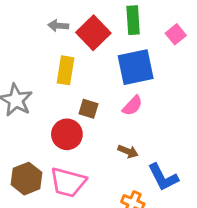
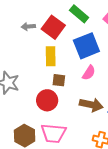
green rectangle: (133, 20) -> (79, 14), turned -36
yellow rectangle: (66, 70) -> (51, 56), moved
brown arrow: (128, 151) -> (91, 105), size x1.6

